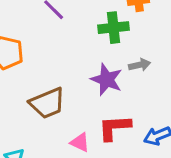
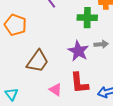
brown trapezoid: (47, 103) -> (38, 61), turned -40
red L-shape: (114, 128) -> (79, 83), turned -100

